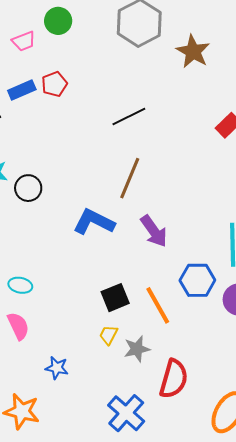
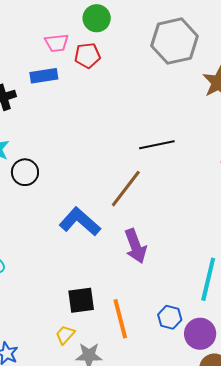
pink trapezoid: (24, 41) -> (57, 43), moved
red pentagon: (54, 84) -> (87, 55), moved
black line: (129, 117) -> (157, 145), moved
blue hexagon: (197, 280) -> (170, 317), moved, size x0.7

